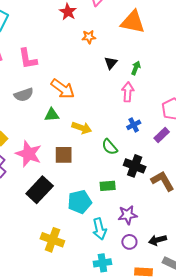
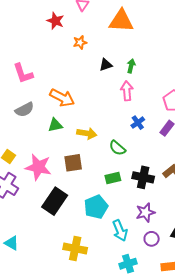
black triangle: (111, 63) -> (106, 65), turned 40
black cross: (135, 166) -> (143, 177), moved
green rectangle: (108, 186) -> (113, 178), moved

